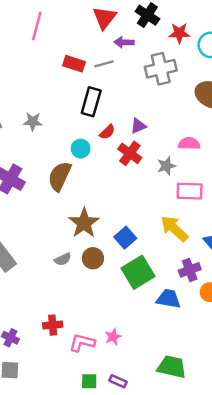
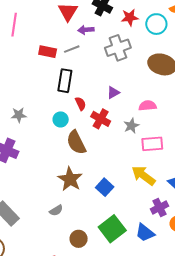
gray star: (33, 122) -> (19, 115), moved
purple triangle: (138, 126) -> (113, 93), moved
red semicircle: (107, 132) -> (81, 104), turned -64
brown semicircle: (60, 176) -> (76, 142), moved, turned -45
brown circle: (93, 258) -> (79, 239), moved
green square: (138, 272) -> (112, 229), moved
blue trapezoid: (168, 299) -> (145, 233), turned -145

